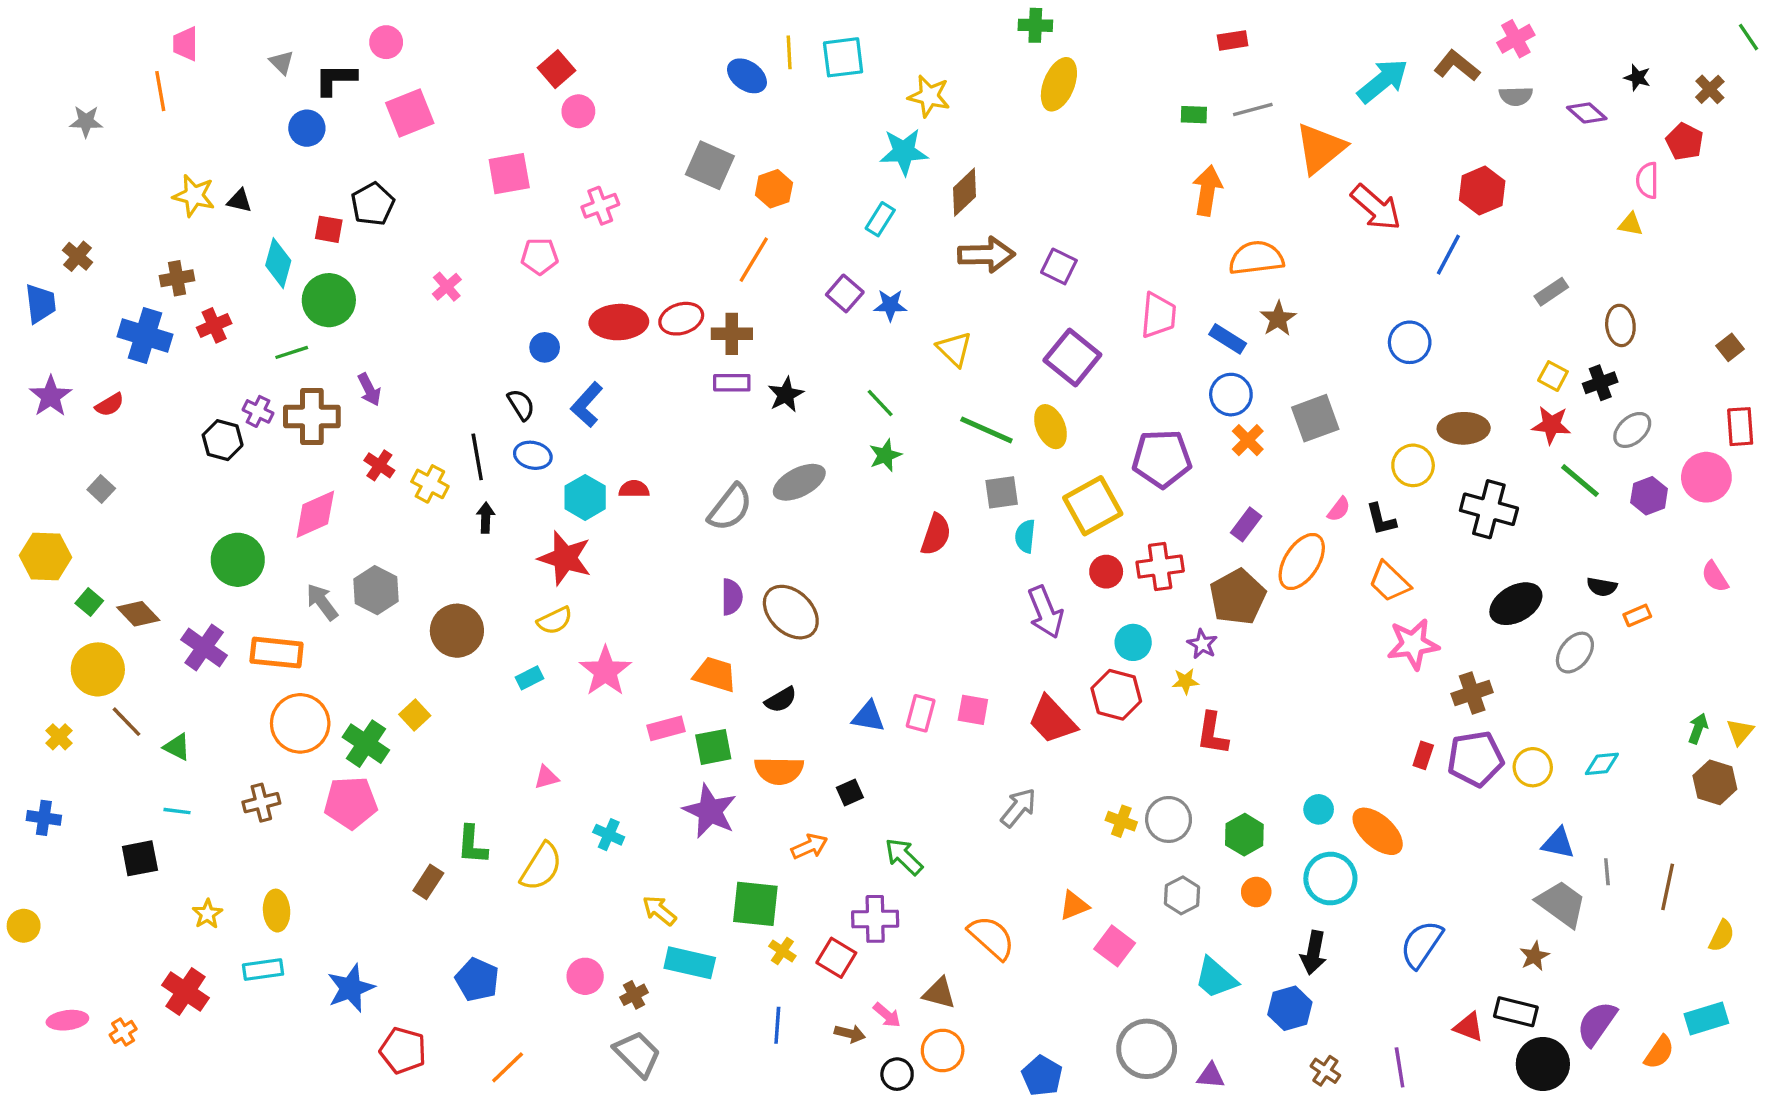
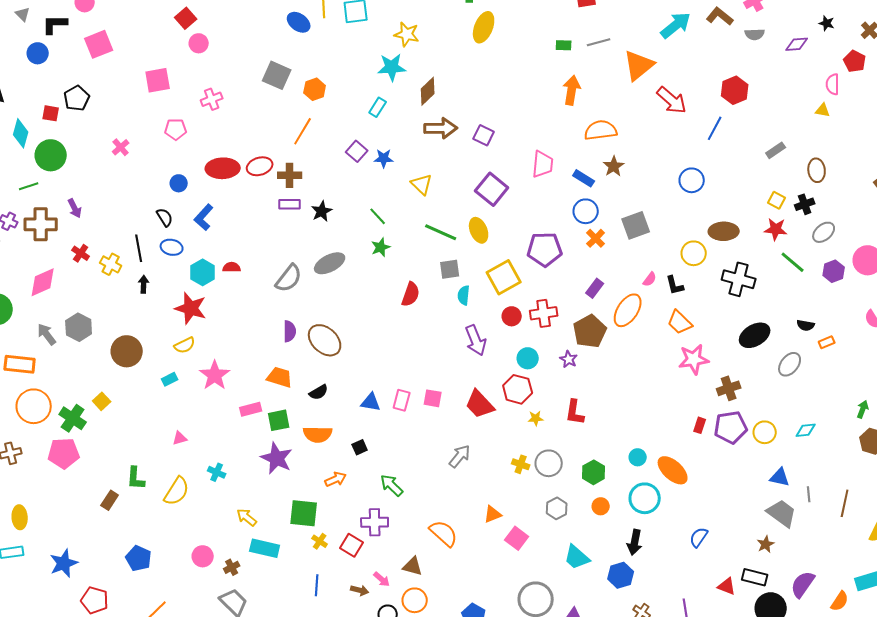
purple diamond: (1587, 113) -> (797, 44), turned -45
yellow star: (1185, 681) -> (536, 418), moved
blue semicircle: (1421, 944) -> (699, 537), size x0.7

